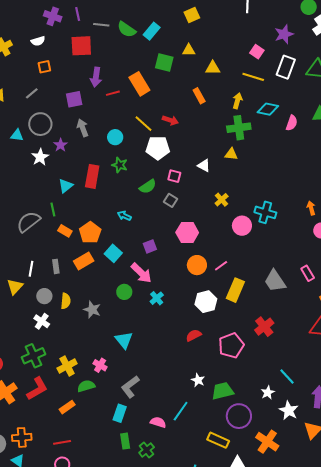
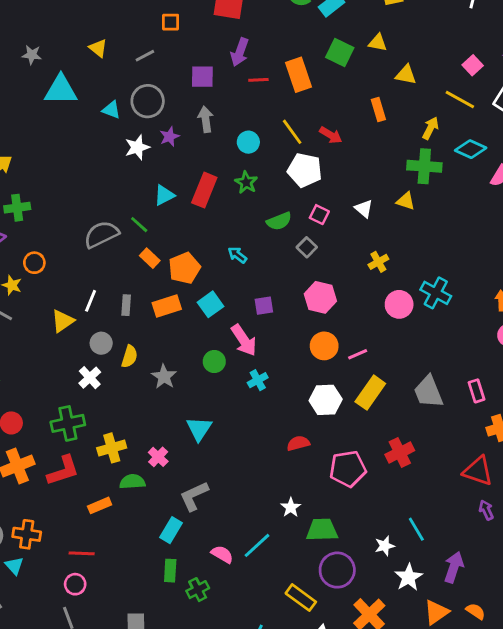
green line: (53, 210) -> (139, 225), turned -48

